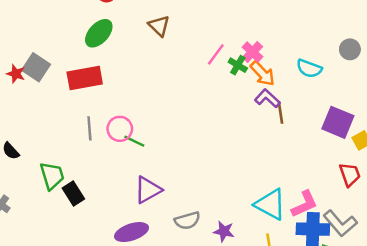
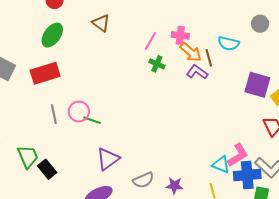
pink cross: (252, 52) -> (180, 35), turned -30
green cross: (238, 65) -> (157, 64), moved
brown line: (280, 113) -> (209, 58), moved
cyan triangle: (270, 204) -> (221, 165), moved, size x0.7

